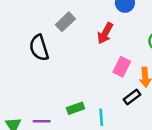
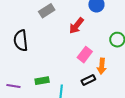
black semicircle: (39, 48) -> (21, 40), moved

